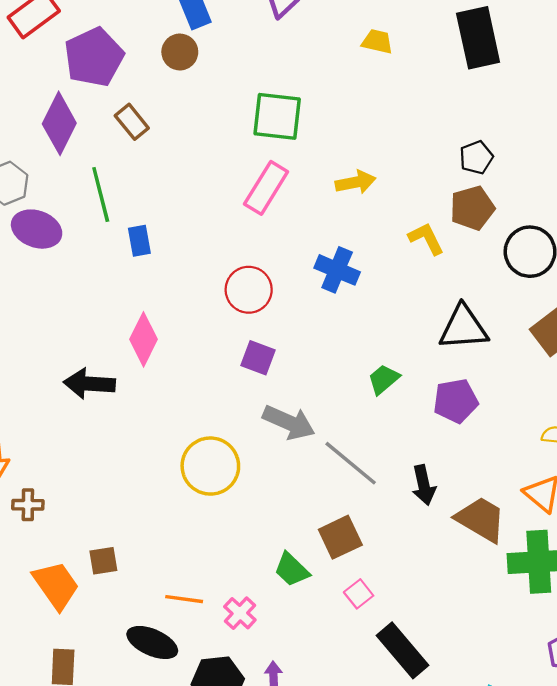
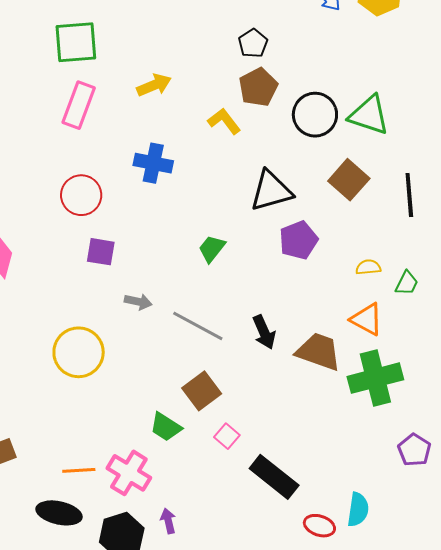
purple pentagon: (456, 401) -> (298, 240), moved
gray arrow: (289, 422) -> (138, 302), size x0.6
pink cross: (240, 613) -> (129, 473), size x1.5

